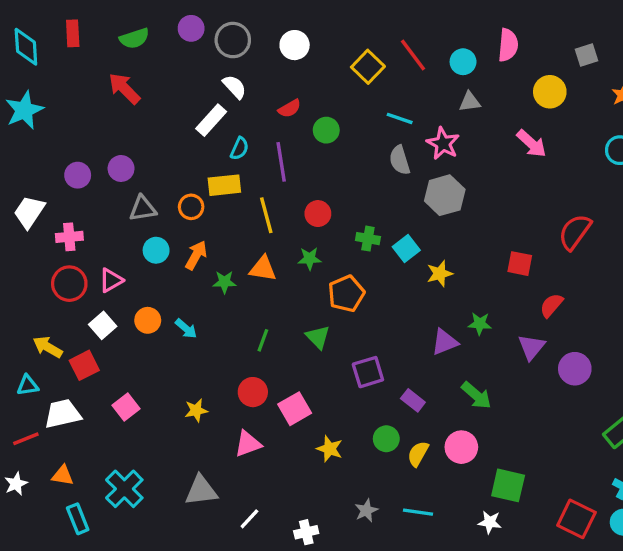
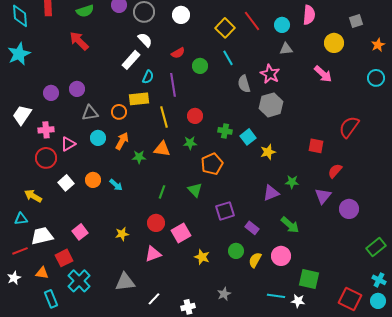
cyan line: (400, 118) -> (228, 58), moved, turned 42
pink triangle: (111, 280) -> (68, 144), moved
red square: (84, 365) -> (64, 258), moved
cyan line: (418, 512) -> (276, 296), moved

